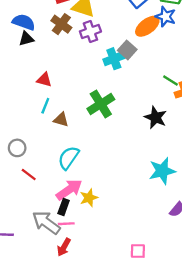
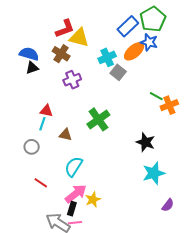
purple cross: (90, 31) -> (72, 80), moved
cyan cross: (114, 59) -> (107, 57), moved
red triangle: (44, 80) -> (46, 111), moved
cyan line: (45, 106) -> (42, 124), moved
black star: (156, 117) -> (146, 142), moved
gray circle: (17, 148) -> (32, 147), moved

